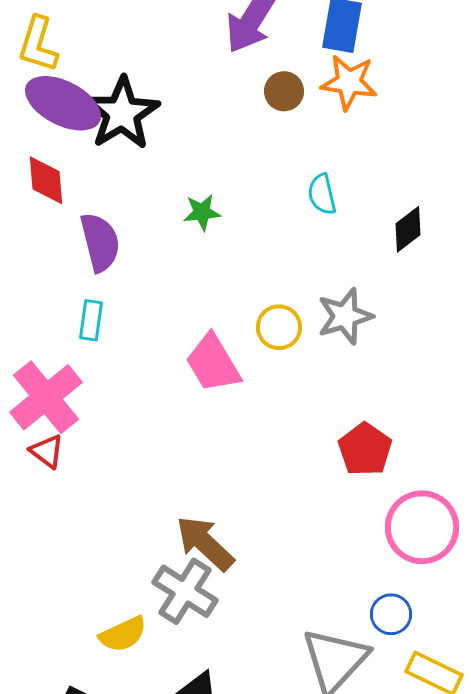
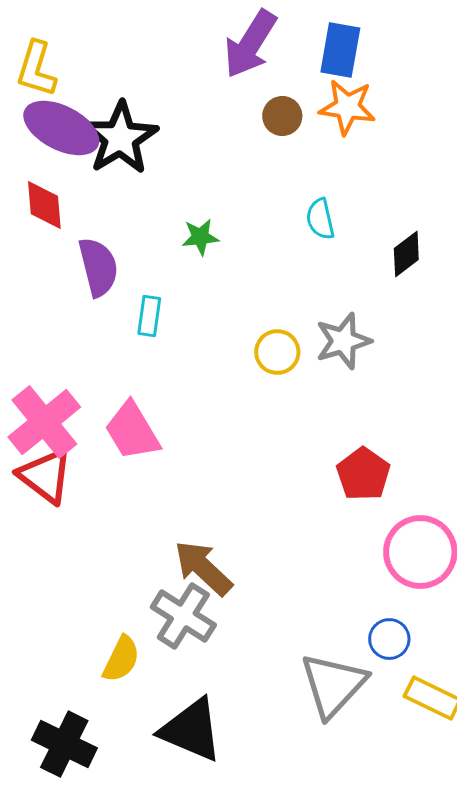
cyan rectangle: (91, 320) -> (149, 316), moved
pink trapezoid: (213, 363) -> (132, 431), moved
red triangle: (47, 451) -> (45, 476), size x1.6
yellow semicircle: (123, 634) -> (121, 659), turned -39

